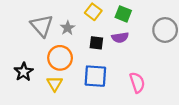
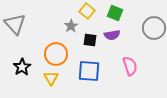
gray triangle: (42, 26) -> (15, 24), moved
gray star: (68, 28) -> (71, 26), moved
pink semicircle: (137, 83) -> (130, 66), moved

